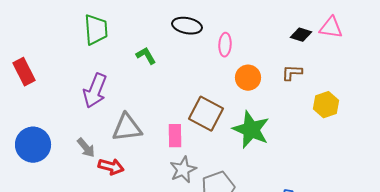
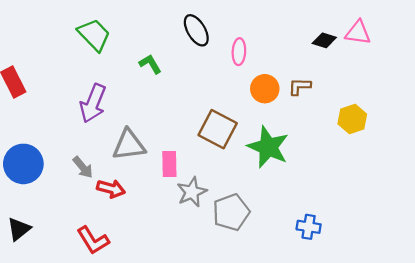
black ellipse: (187, 26) -> (196, 30), turned 48
green trapezoid: (96, 30) -> (94, 35), turned -40
brown L-shape: (292, 73) -> (300, 86), moved
pink rectangle: (175, 136) -> (169, 164), moved

